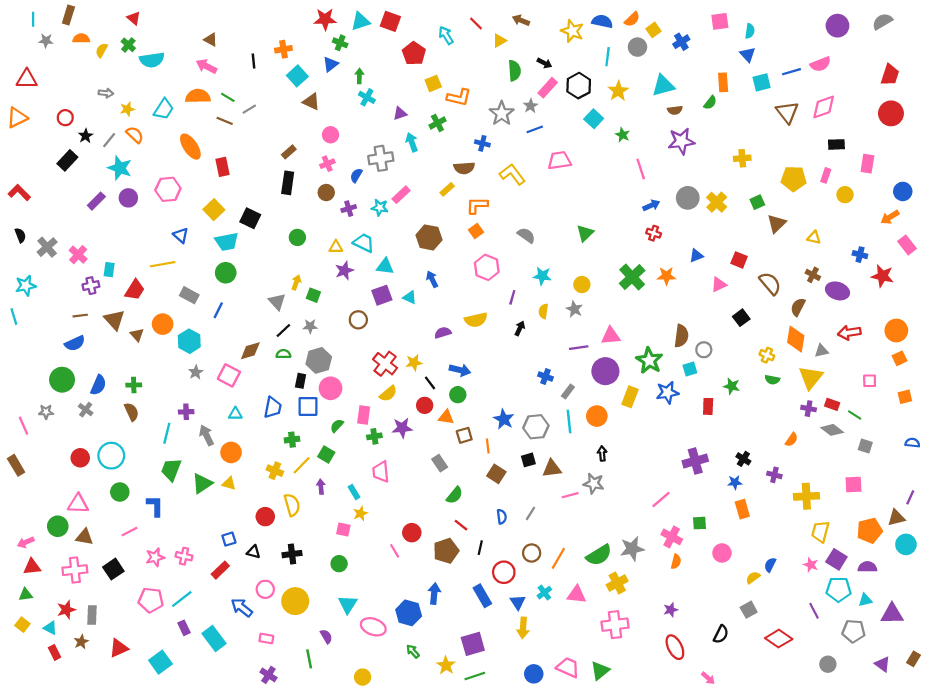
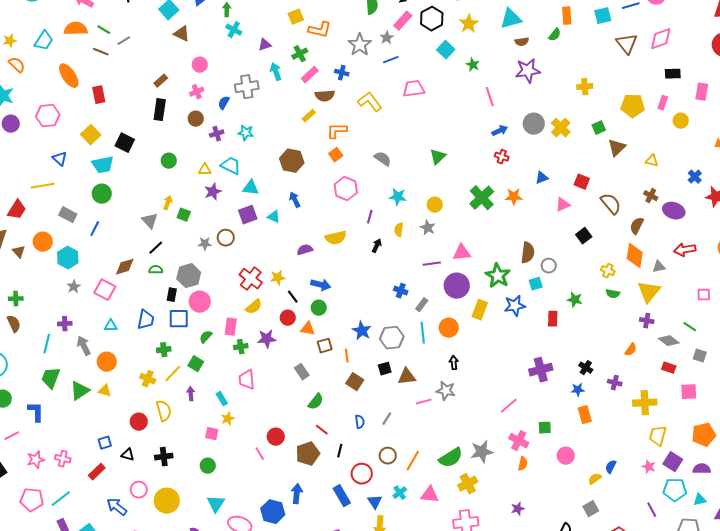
pink rectangle: (401, 195) -> (310, 75), moved
blue cross: (860, 255) -> (695, 177), turned 32
gray star: (310, 326) -> (205, 244), moved
red rectangle: (832, 404) -> (669, 368), moved

